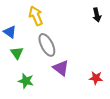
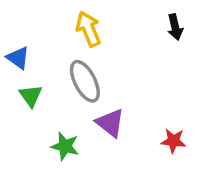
yellow arrow: (36, 16) -> (88, 29), moved
green star: (26, 81) -> (65, 146), moved

